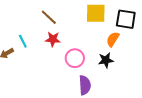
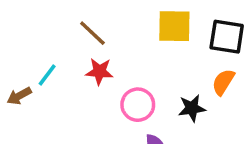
orange semicircle: (113, 39) -> (223, 82), moved
cyan line: (23, 41) -> (47, 75), turned 64

